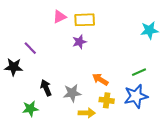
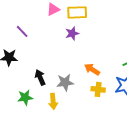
purple line: (30, 48) -> (22, 31), moved
yellow arrow: (87, 113) -> (53, 101), moved, turned 84

